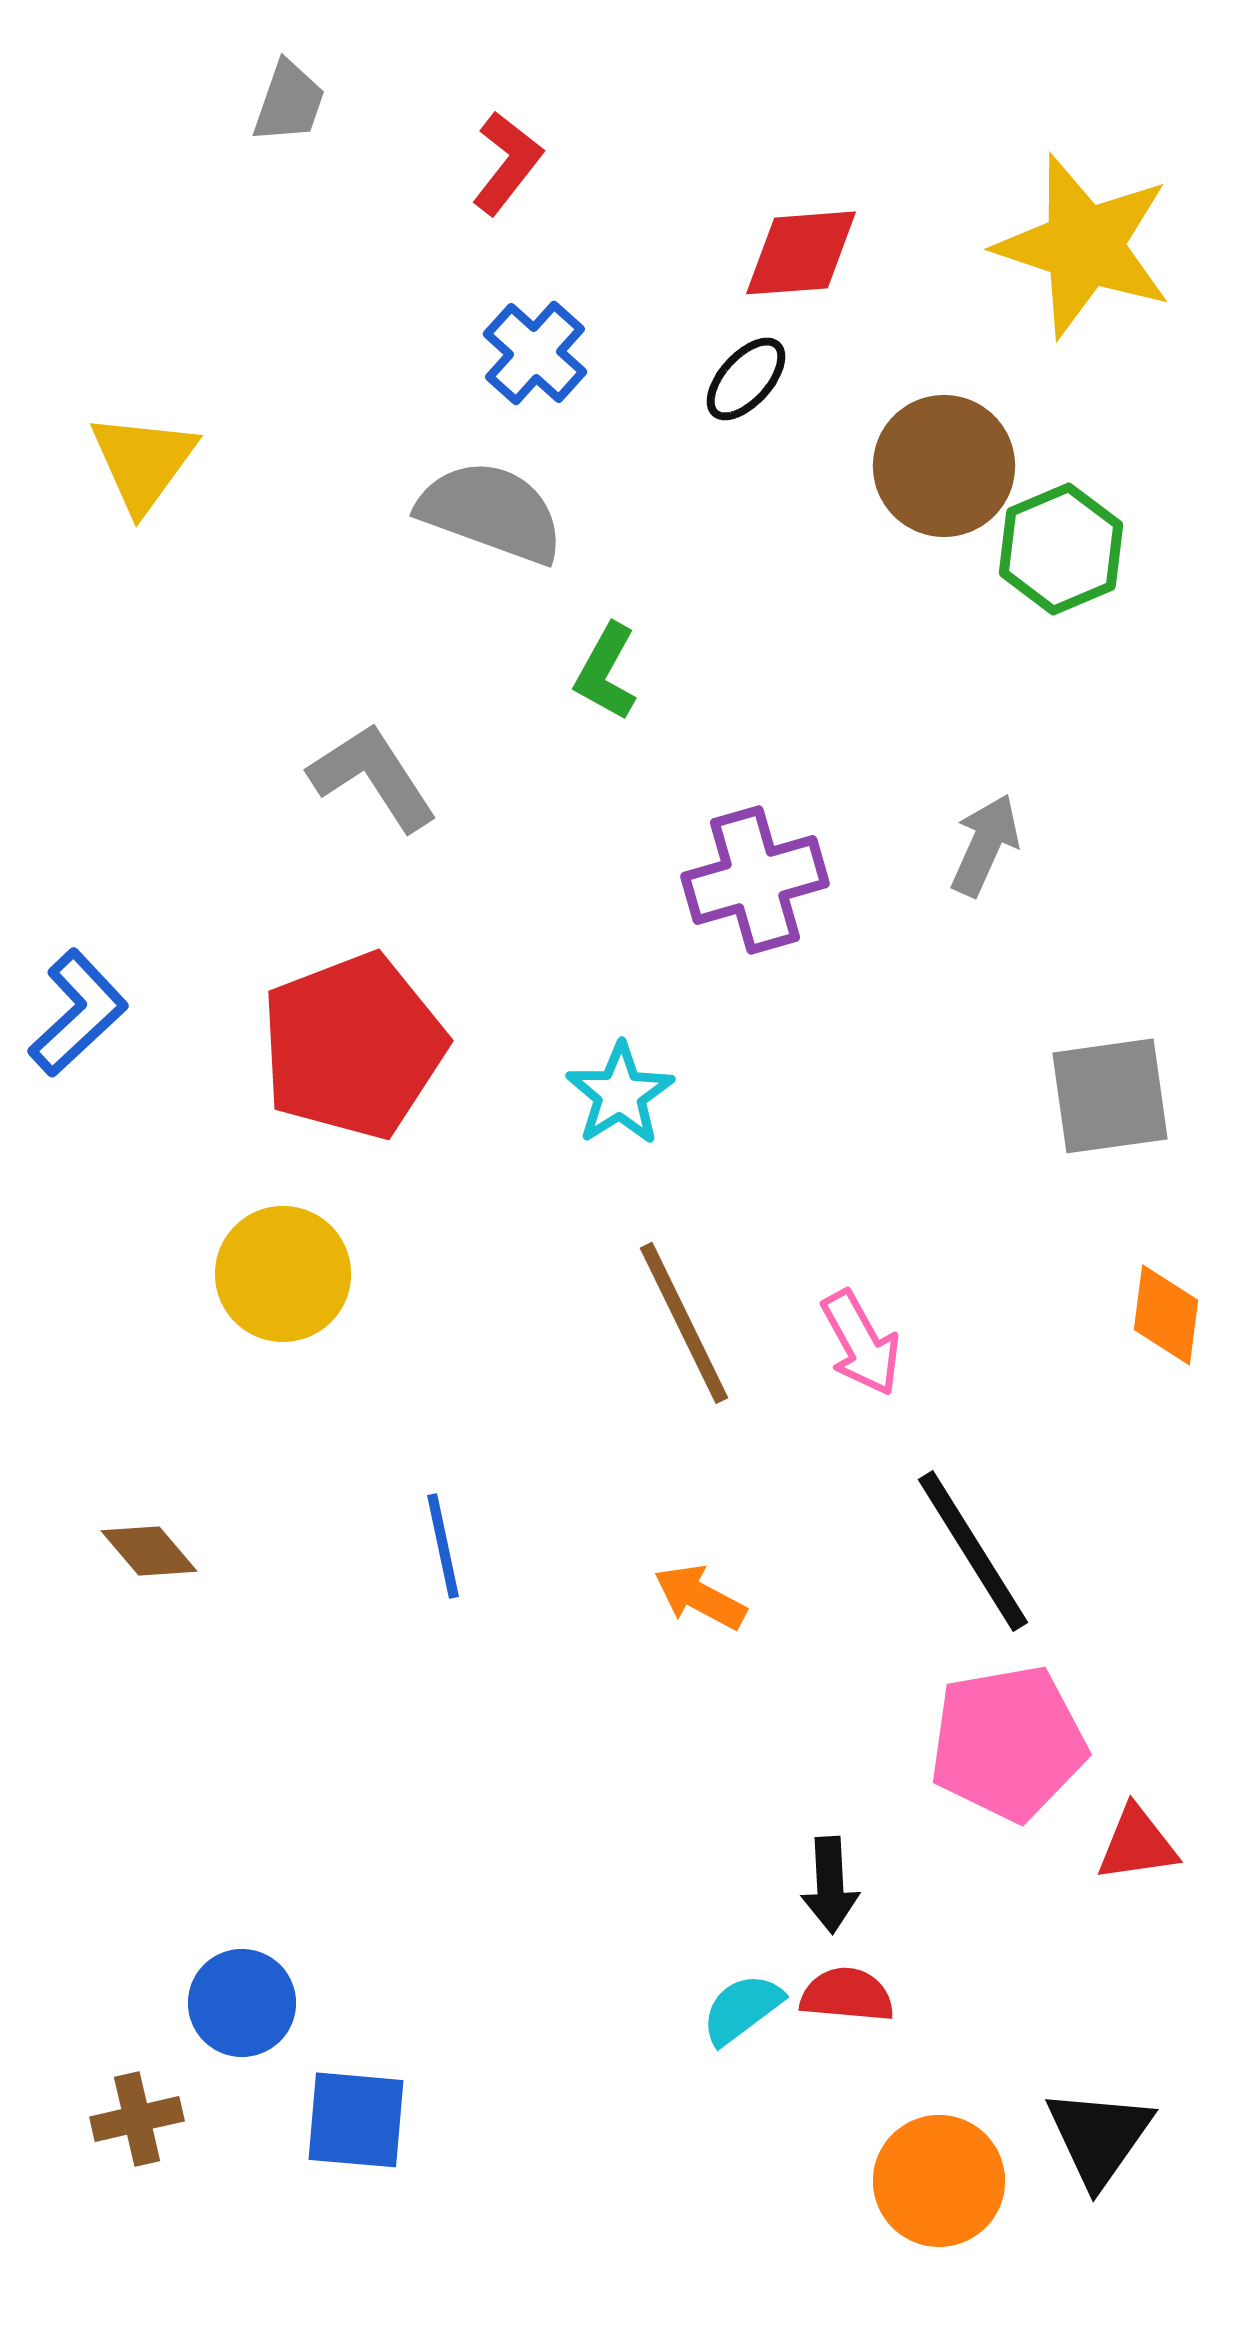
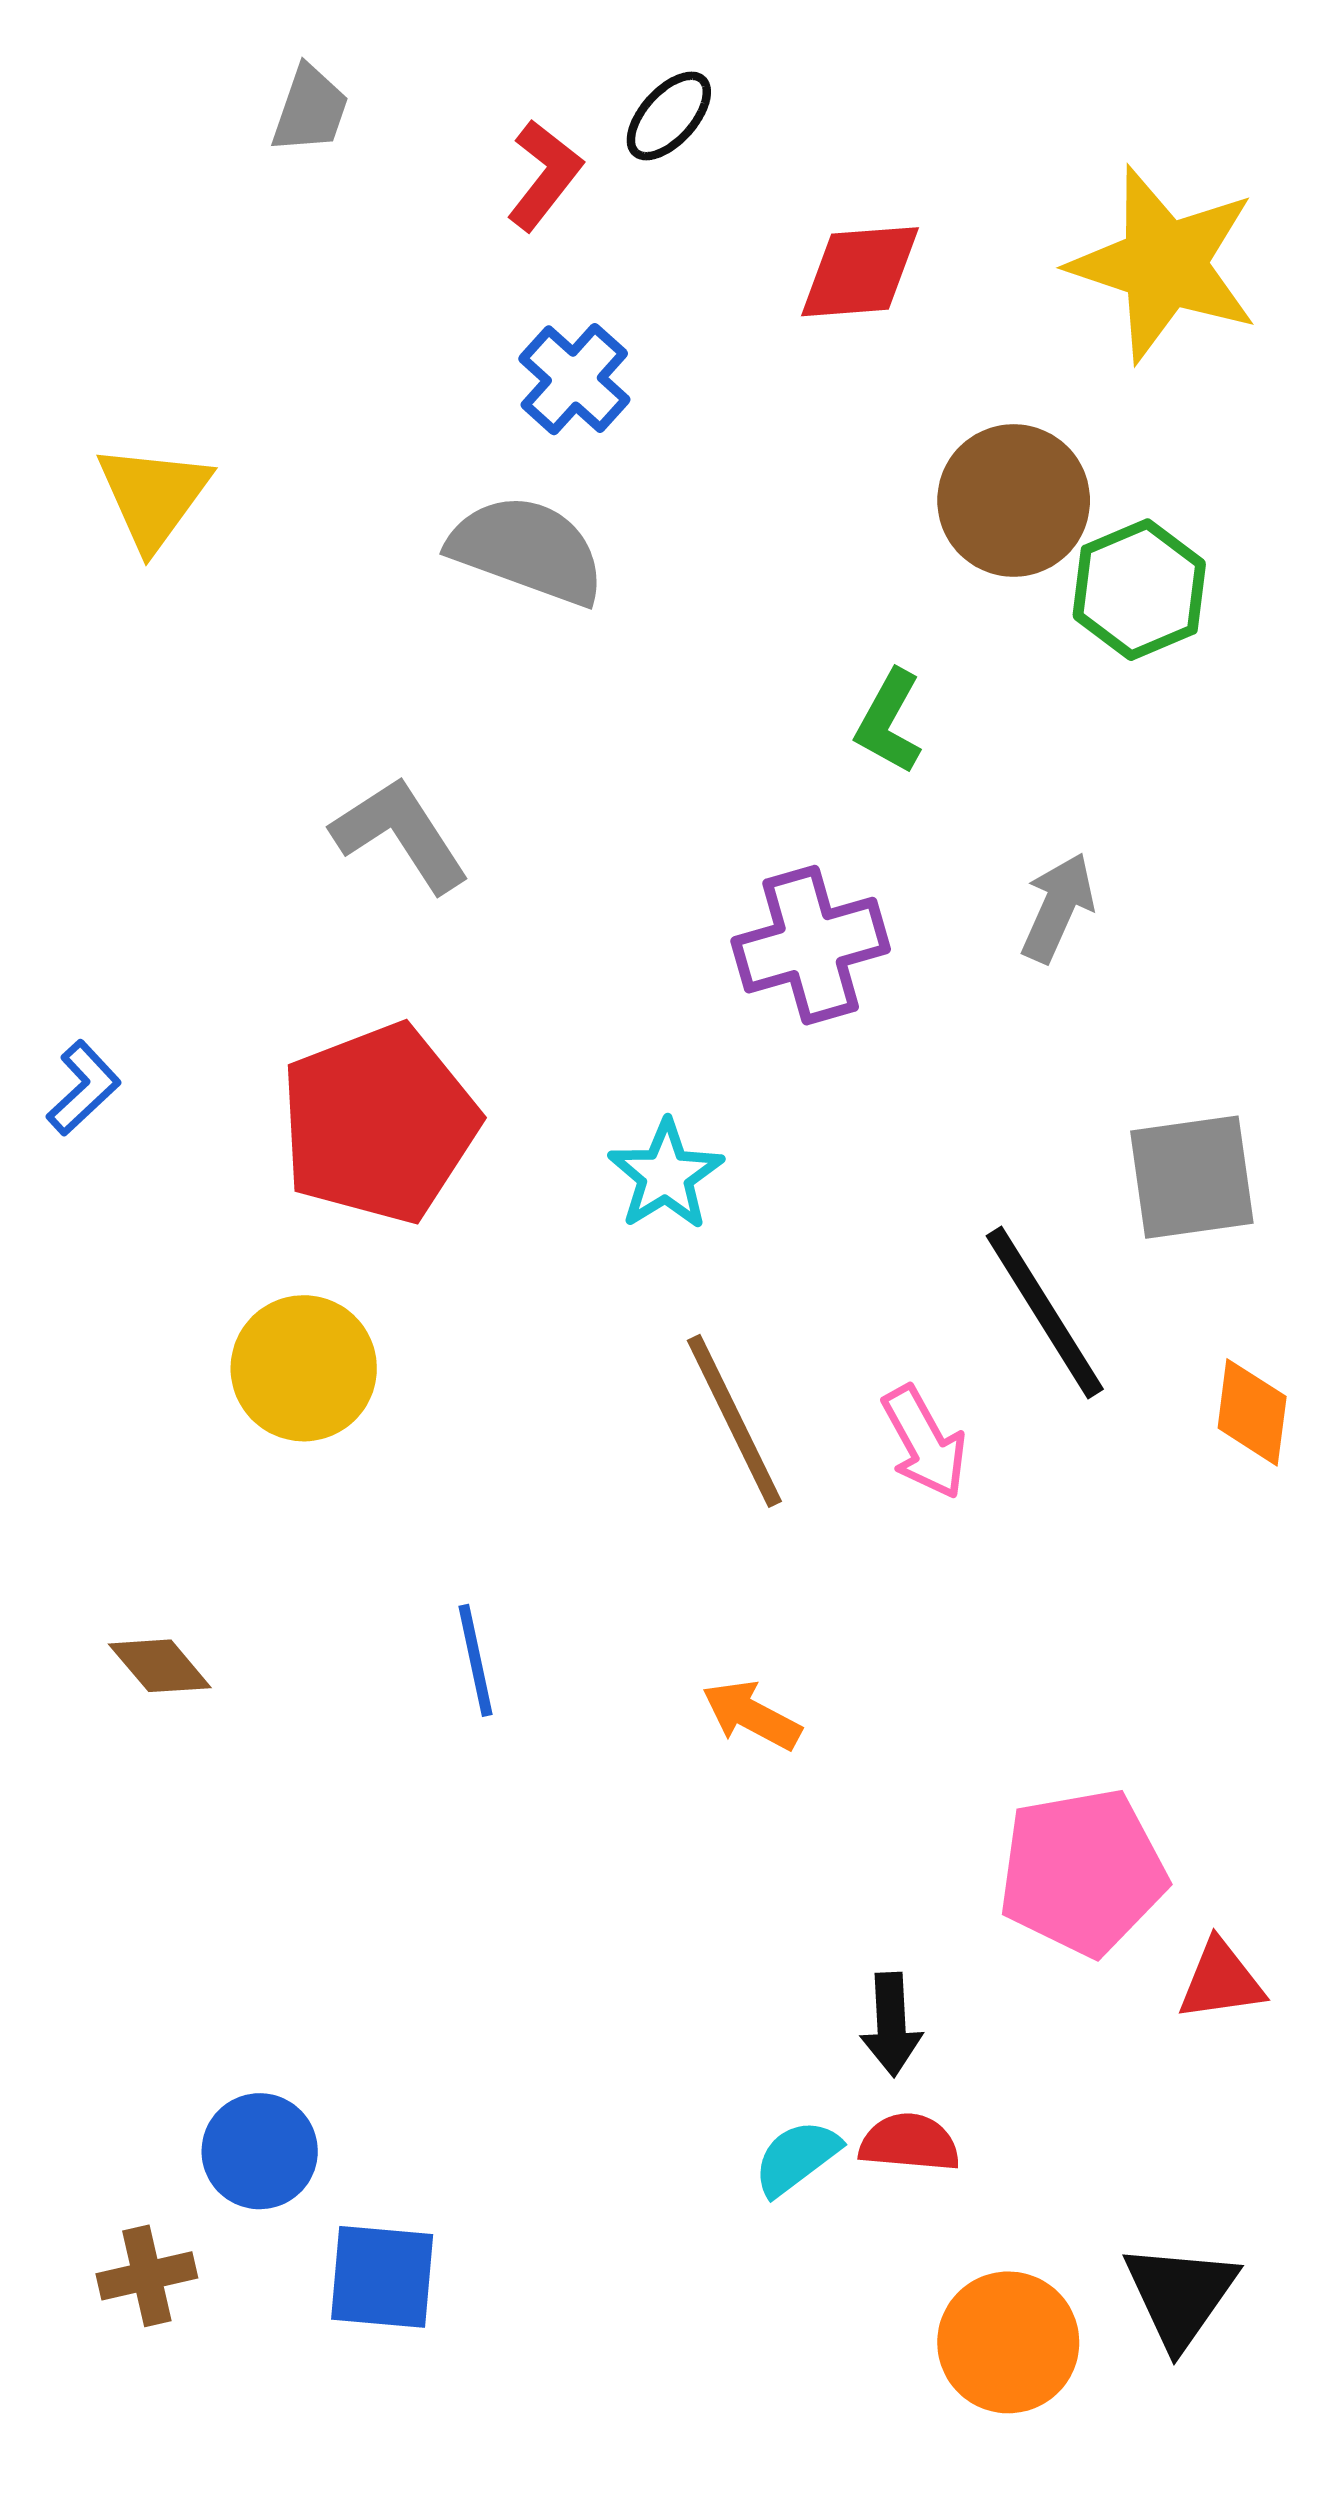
black ellipse: (746, 379) -> (669, 116), moved
green L-shape: (606, 672) -> (889, 722), moved
blue L-shape: (78, 1013) -> (84, 1088), size x0.7
black line: (973, 1551) -> (1045, 1312), moved

